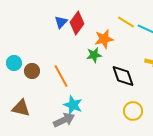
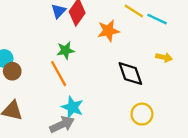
green star: (94, 55) -> (66, 50), moved
brown circle: (32, 71) -> (12, 71), moved

